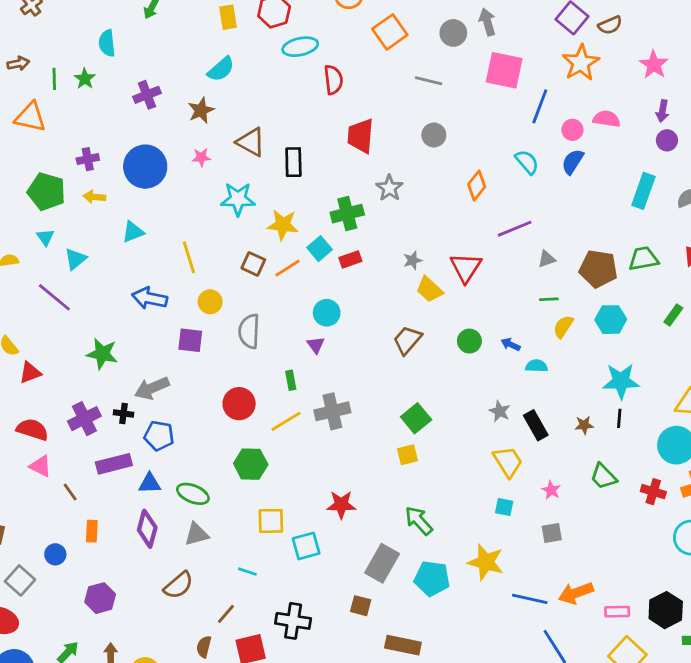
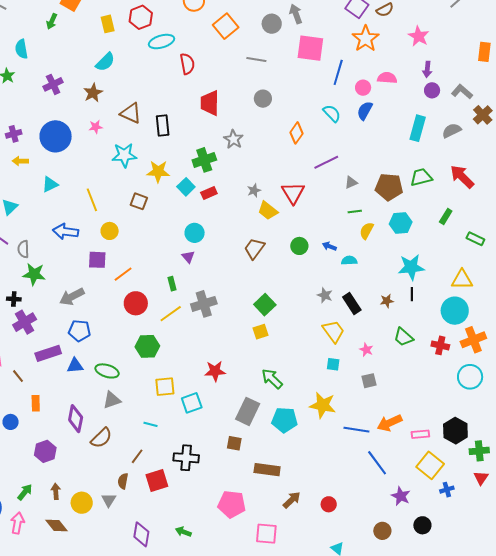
orange line: (287, 268) -> (123, 274), moved
gray semicircle: (249, 331) -> (23, 249), moved, size x0.7
black cross: (124, 414) -> (14, 299), moved
purple diamond: (147, 529) -> (76, 419), moved

